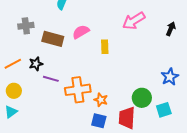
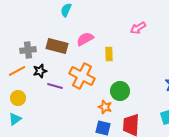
pink arrow: (134, 21) -> (138, 28), size x0.7
gray cross: (26, 26) -> (28, 50), moved
orange cross: (78, 90) -> (82, 76), moved, turned 35
green circle: (142, 98) -> (120, 91), moved

